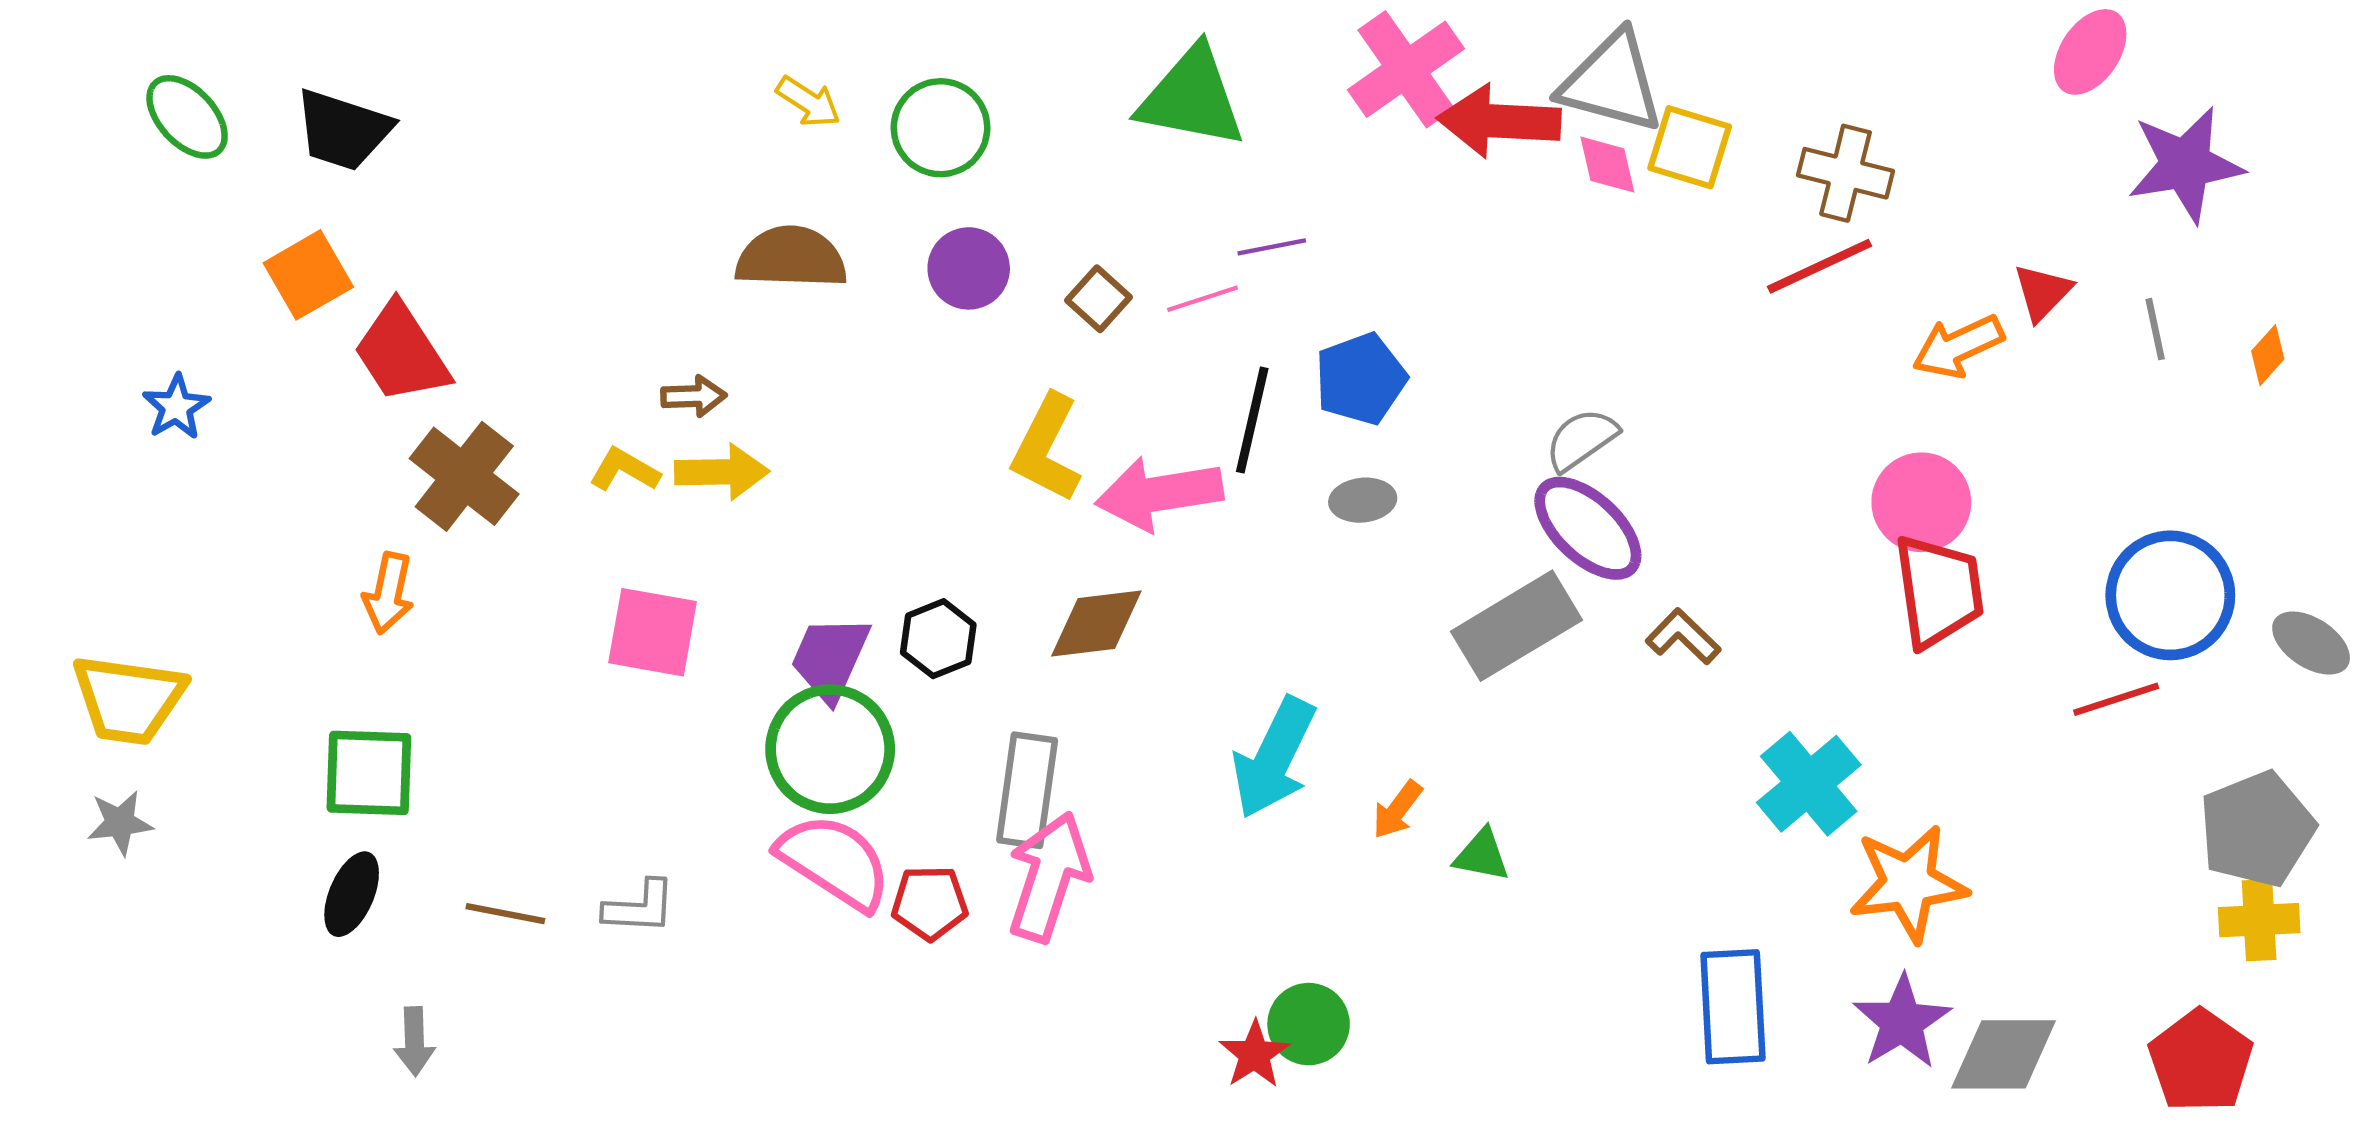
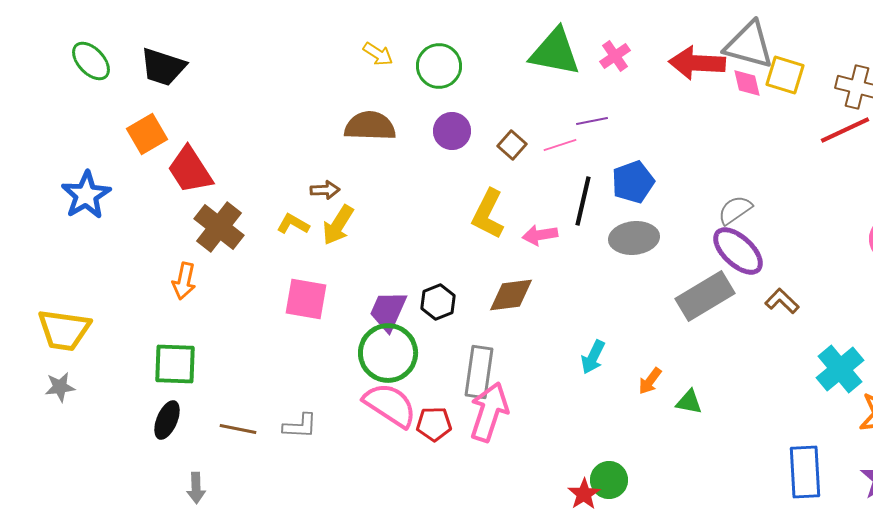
pink cross: (1406, 69) -> (615, 56), moved, size x0.6
blue star: (176, 407) -> (86, 195), size x1.6
yellow arrow: (722, 472) -> (338, 225), turned 123
pink arrow: (1159, 494) -> (540, 235), size x0.6
gray ellipse: (1363, 500) -> (634, 238), size x1.6
cyan arrow: (1274, 758) -> (593, 357), size x0.6

